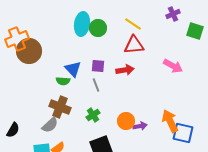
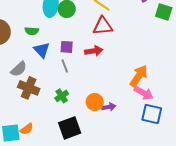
pink arrow: (173, 66) -> (144, 93), moved
green semicircle: (63, 81) -> (32, 31), moved
orange arrow: (170, 121) -> (139, 76), moved, turned 60
gray semicircle: (50, 125) -> (19, 69), moved

